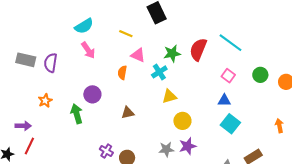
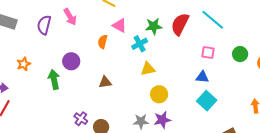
purple semicircle: (51, 63) -> (44, 25), moved
pink square: (228, 76) -> (208, 52), turned -32

